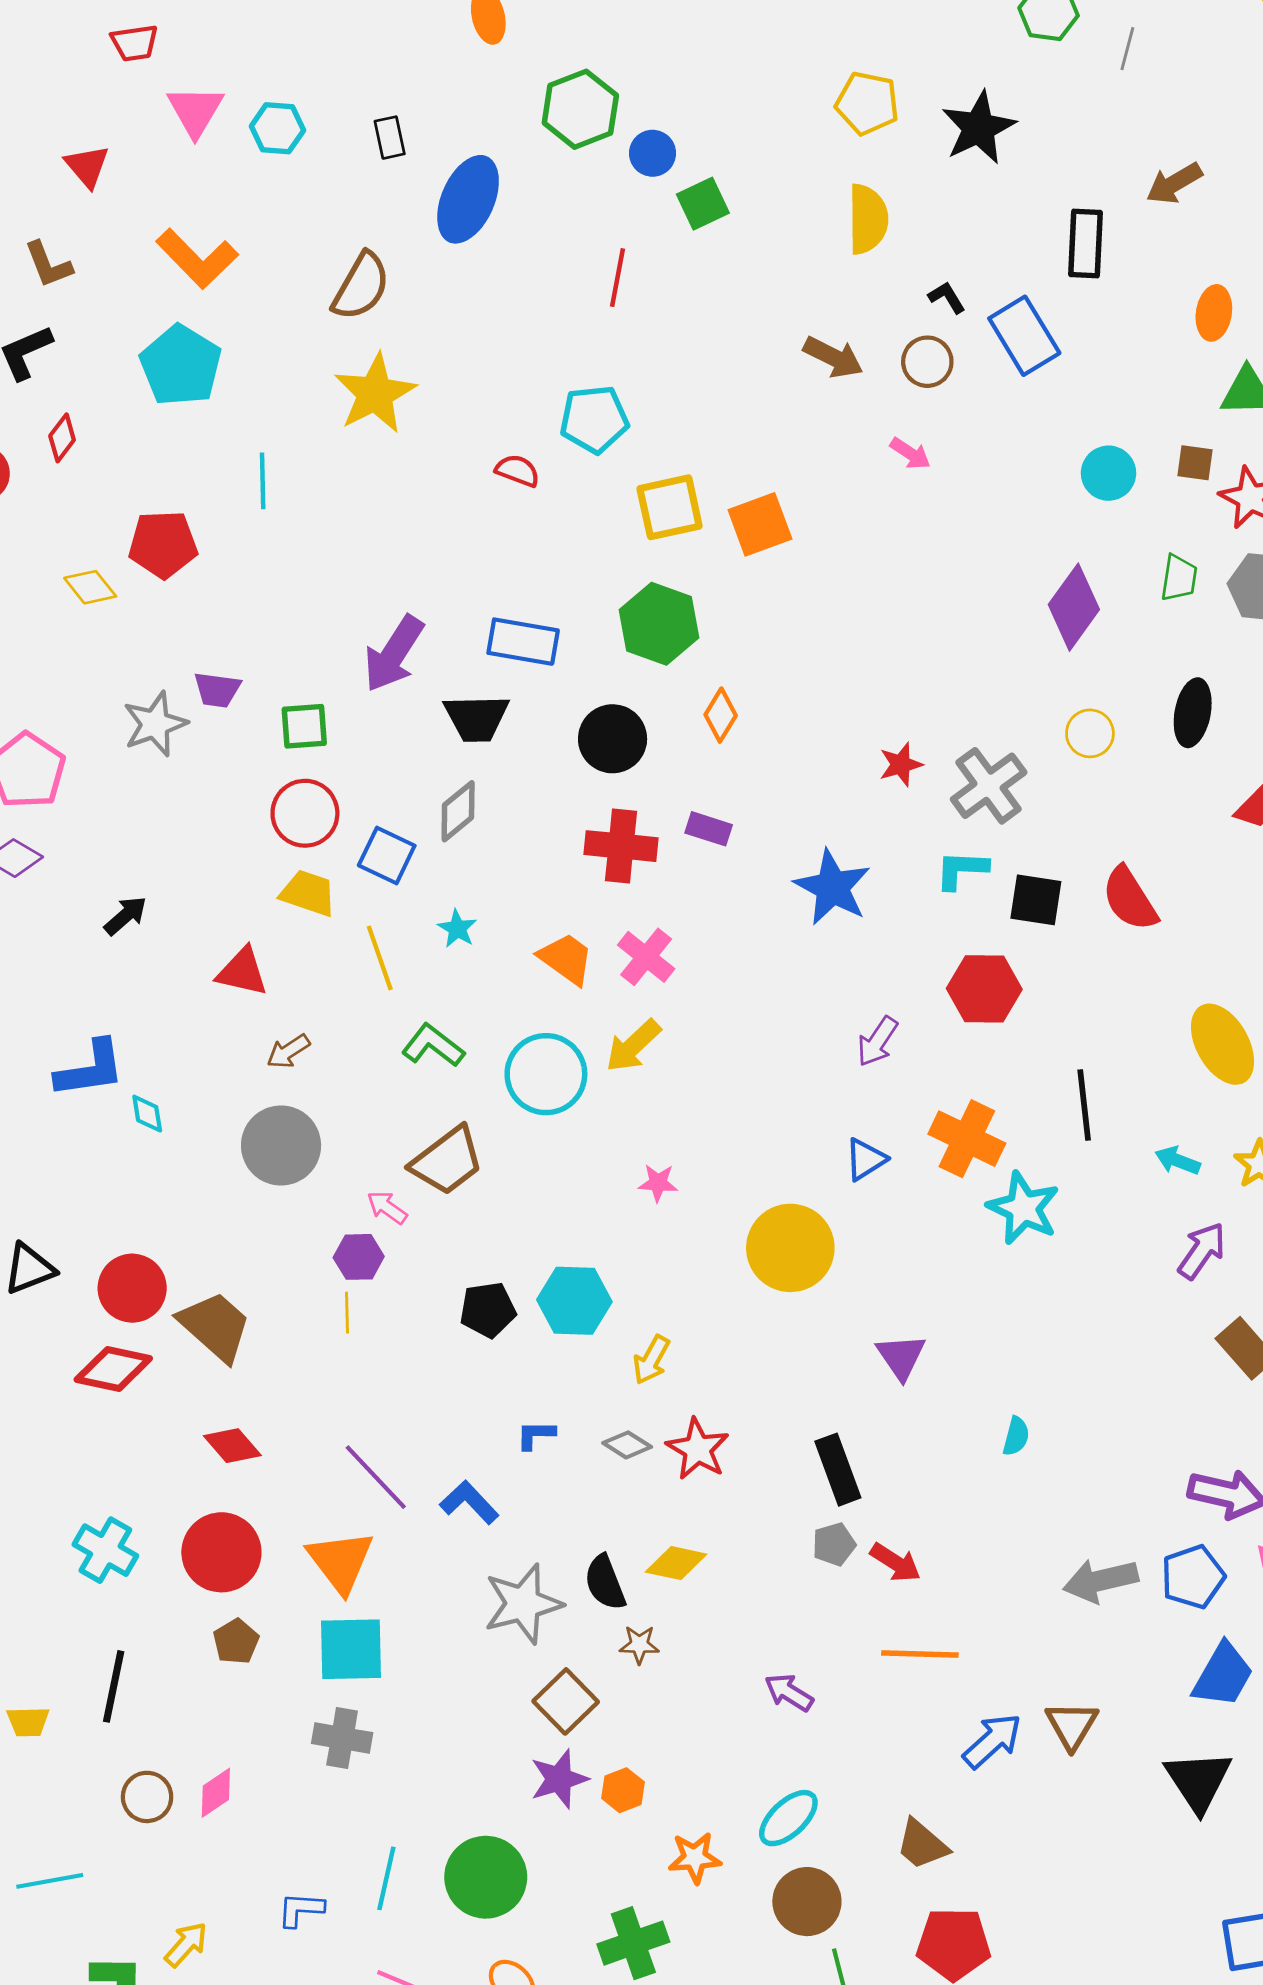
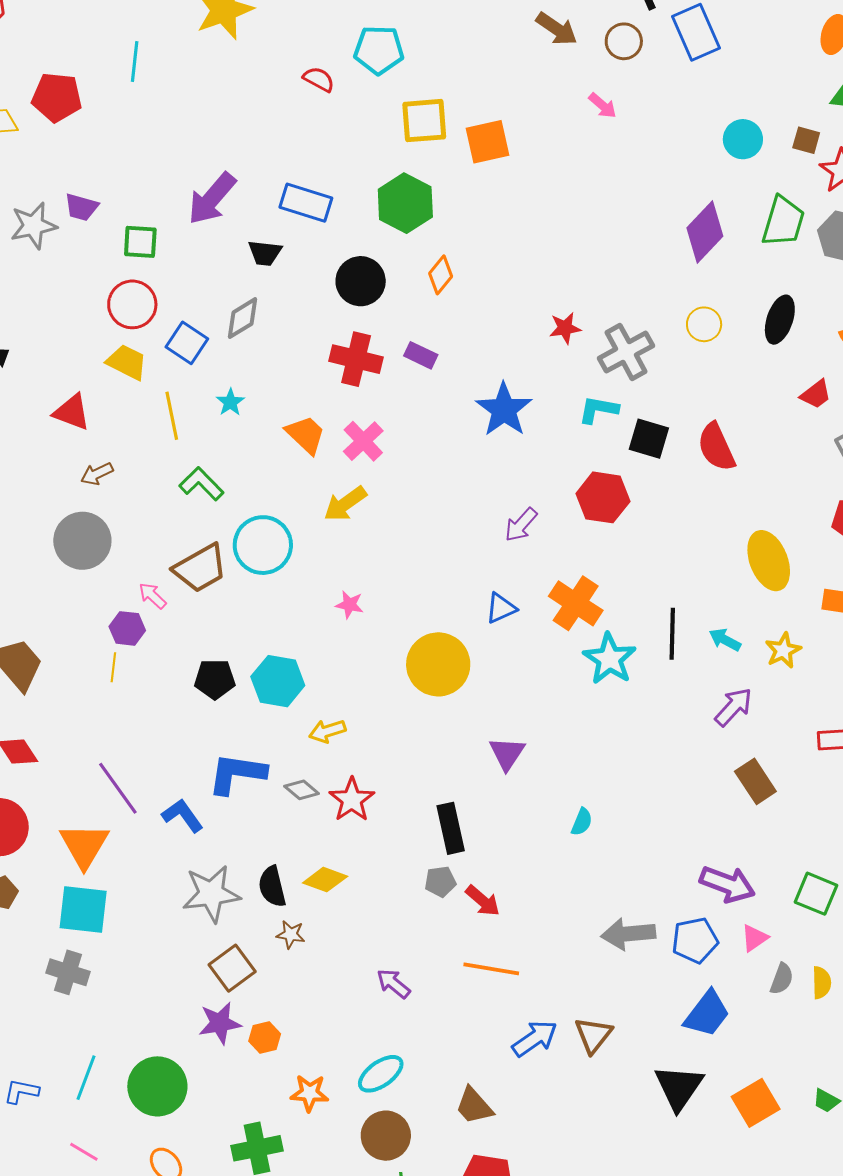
green trapezoid: (1179, 578) -> (783, 221), size x1.5
black trapezoid: (476, 718) -> (265, 253), size x0.7
cyan circle: (546, 1074) -> (263, 545), moved
black line: (1084, 1105) -> (672, 634), moved
yellow arrow: (651, 1360) -> (327, 731), turned 36
blue L-shape: (536, 1435) -> (237, 774), size x2.0

